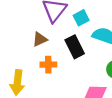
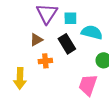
cyan square: (81, 18) -> (70, 18), turned 32

